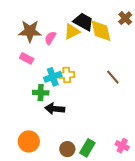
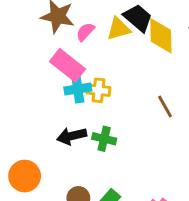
pink rectangle: (27, 58) -> (67, 65), moved, size x1.6
green cross: (41, 93) -> (104, 139), moved
black arrow: (55, 109) -> (72, 136), turned -30

